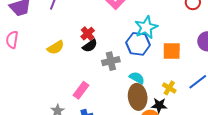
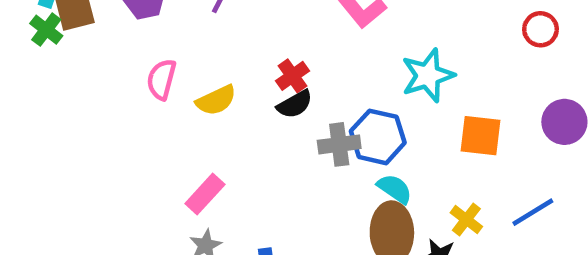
pink semicircle: (12, 40) -> (161, 79), moved
blue hexagon: (138, 44) -> (378, 137), moved
pink rectangle: (81, 90) -> (205, 194), moved

